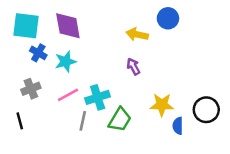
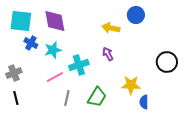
gray cross: (31, 89) -> (14, 73), moved
cyan cross: (98, 97) -> (79, 65), moved
black circle: (206, 110) -> (167, 62), moved

